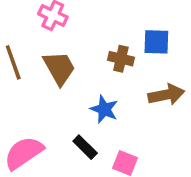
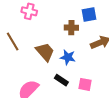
brown trapezoid: (59, 68) -> (45, 52), moved

